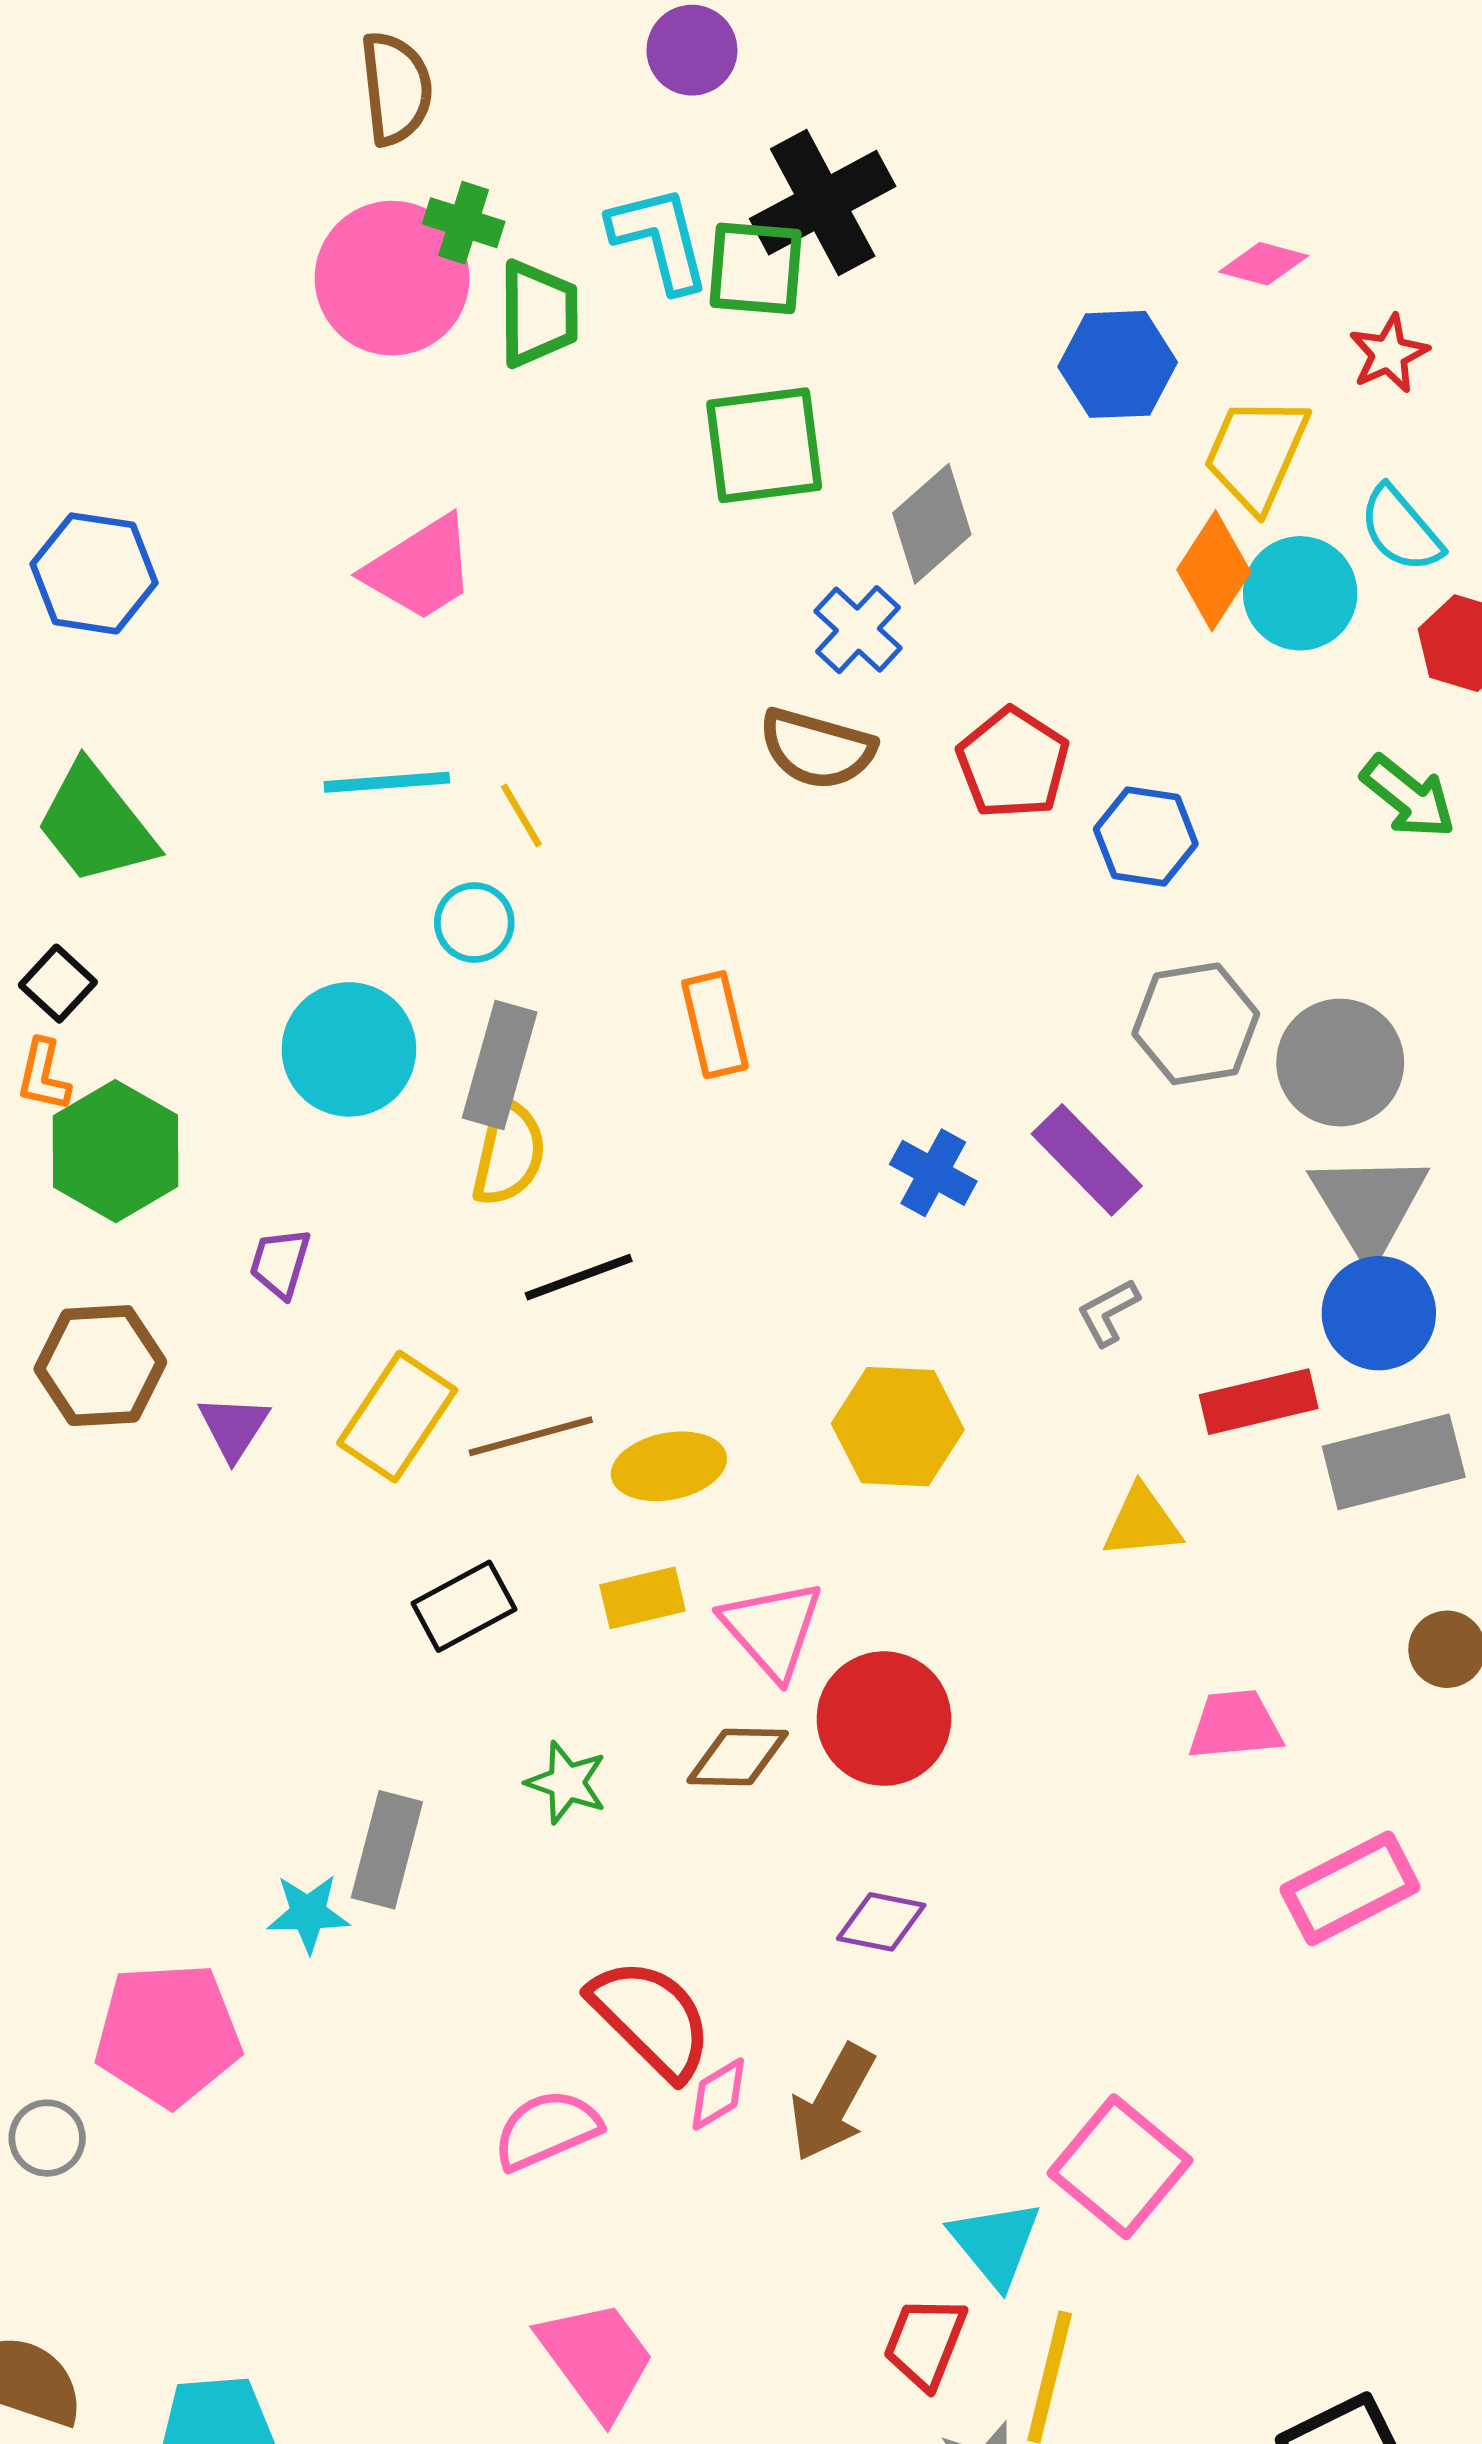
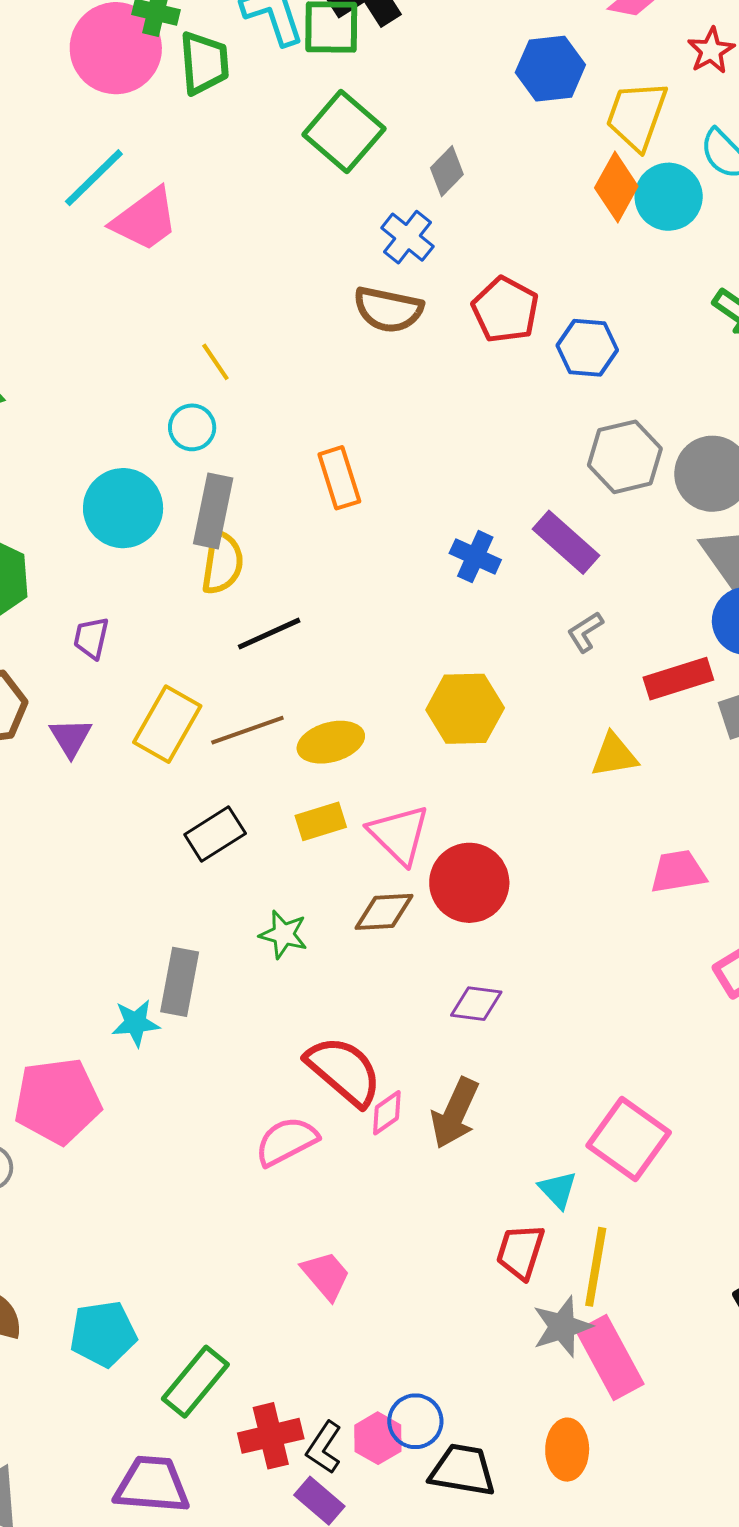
green square: (764, 445) -> (344, 132), turned -38
gray diamond: (932, 524) -> (447, 171), size x0.7
cyan line: (387, 782) -> (94, 178), moved, turned -36
cyan triangle: (995, 2243) -> (558, 1190), size x0.7
pink trapezoid: (597, 2359) -> (326, 1275), size x0.7

